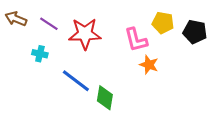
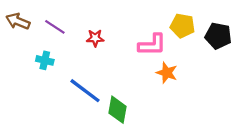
red star: (85, 34) -> (95, 38), size x0.5
pink L-shape: (136, 40) -> (152, 45), turned -76

